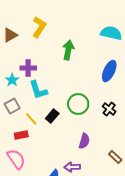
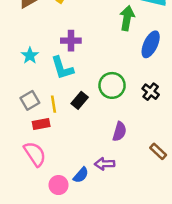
green arrow: (68, 50) -> (127, 18), moved
purple cross: (28, 68) -> (71, 41), moved
gray square: (12, 106) -> (30, 100), moved
yellow line: (31, 119) -> (54, 104), turned 32

